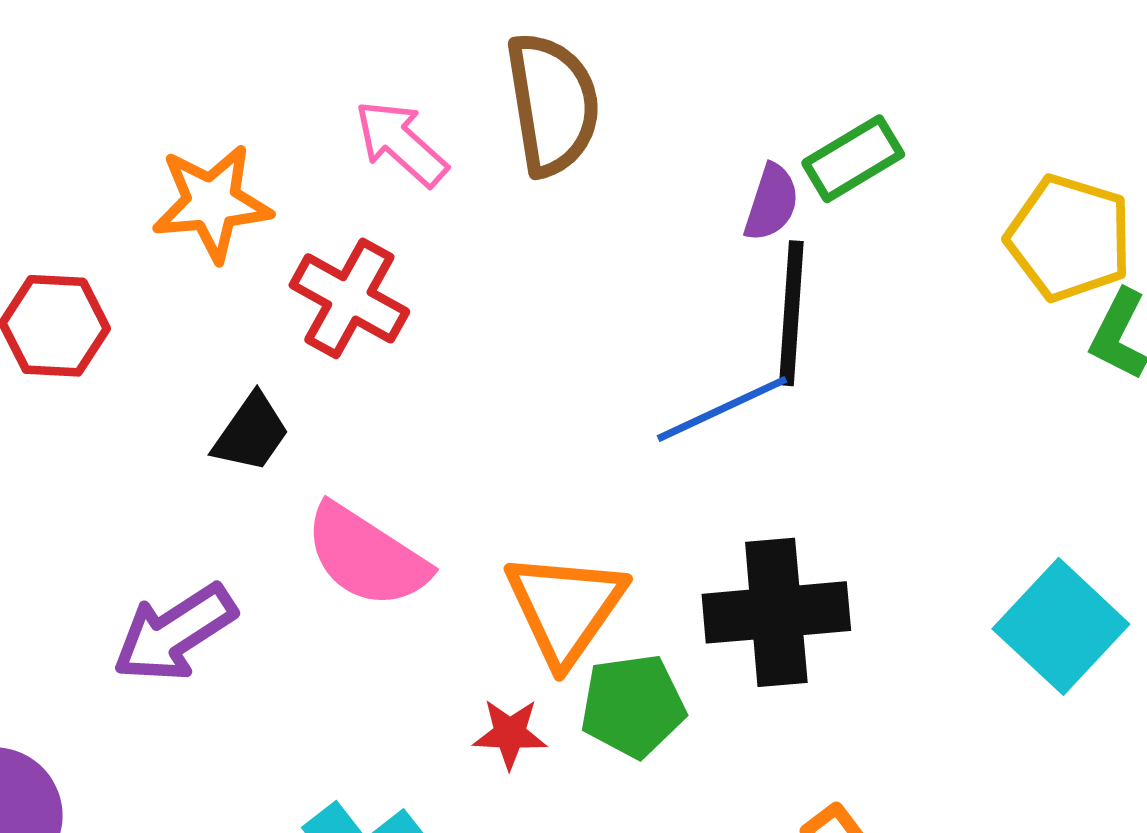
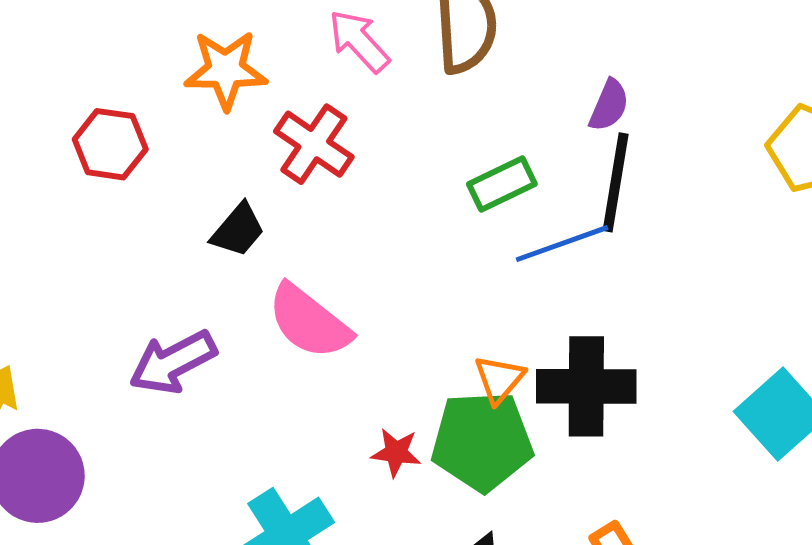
green rectangle: (853, 159) -> (502, 184), moved
orange triangle: (565, 608) -> (499, 379), moved, size x0.6
green pentagon: (633, 706) -> (482, 441), size x1.4

